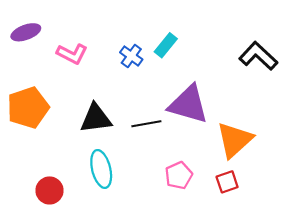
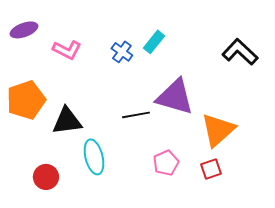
black triangle: (96, 118) -> (67, 121), moved

